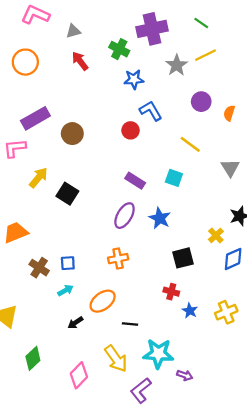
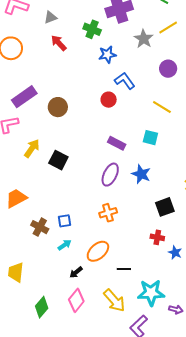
pink diamond: (79, 375) -> (76, 300), moved

